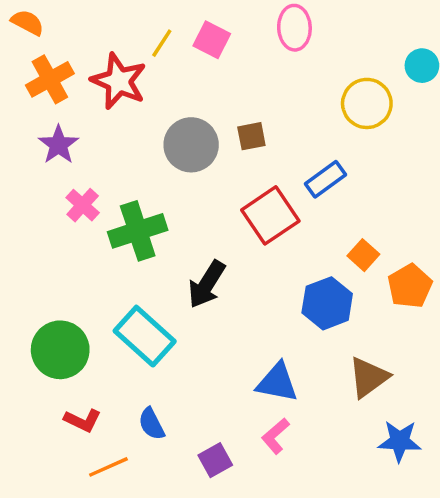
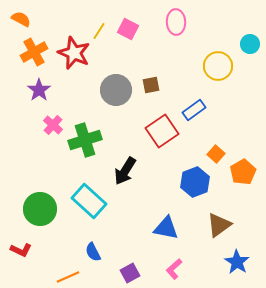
red L-shape: (83, 420) -> (21, 250), moved
pink L-shape: (276, 436) -> (174, 269), moved
blue star: (400, 441) -> (237, 262), turned 30

